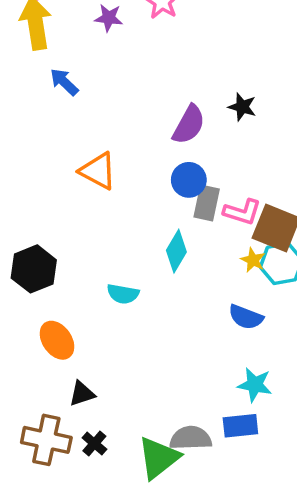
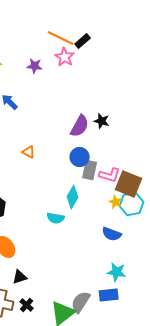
black star: (242, 107) -> (102, 121), moved
orange triangle: (98, 171) -> (29, 152), size x0.6
cyan semicircle: (123, 294) -> (56, 218), moved
gray semicircle: (191, 438) -> (81, 302), turned -55

